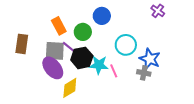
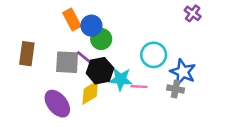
blue circle: (102, 16) -> (91, 26), moved
orange rectangle: (59, 26) -> (72, 20), moved
purple ellipse: (53, 68) -> (57, 104), moved
pink line: (114, 71) -> (139, 87), turned -64
yellow diamond: (70, 88) -> (90, 93), moved

